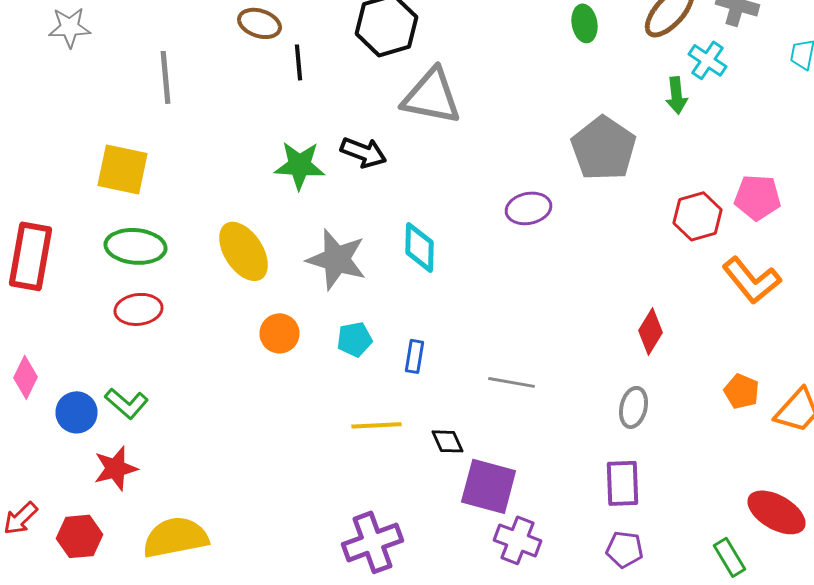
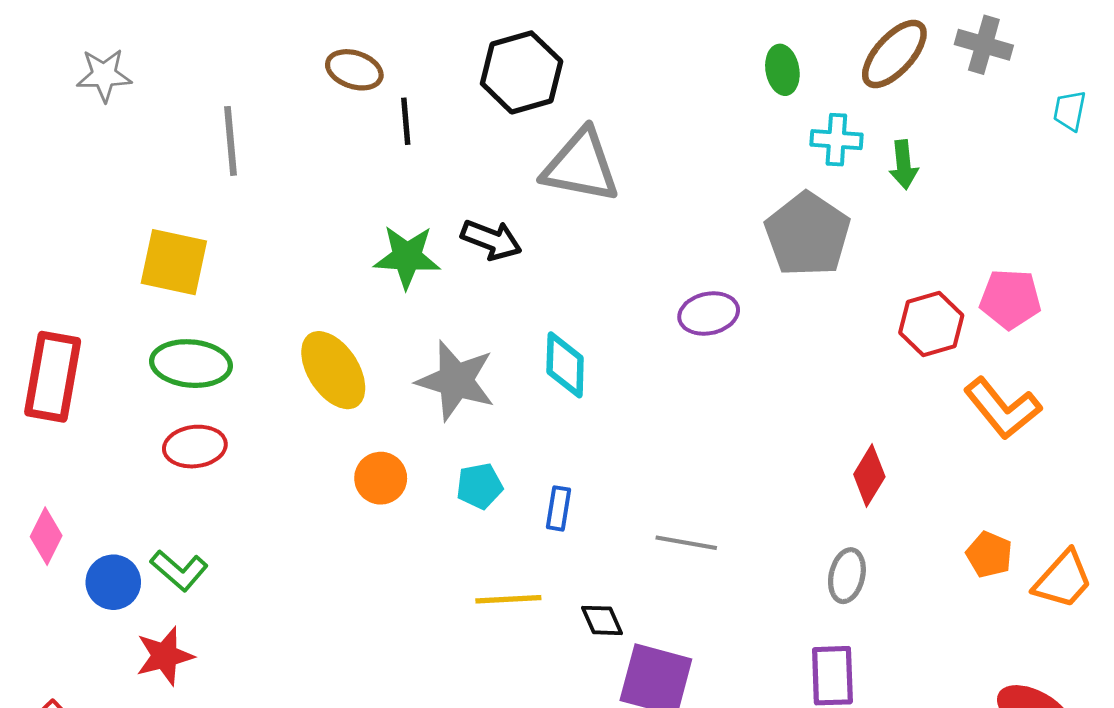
cyan cross: (708, 60) -> (836, 140), moved, turned -30

